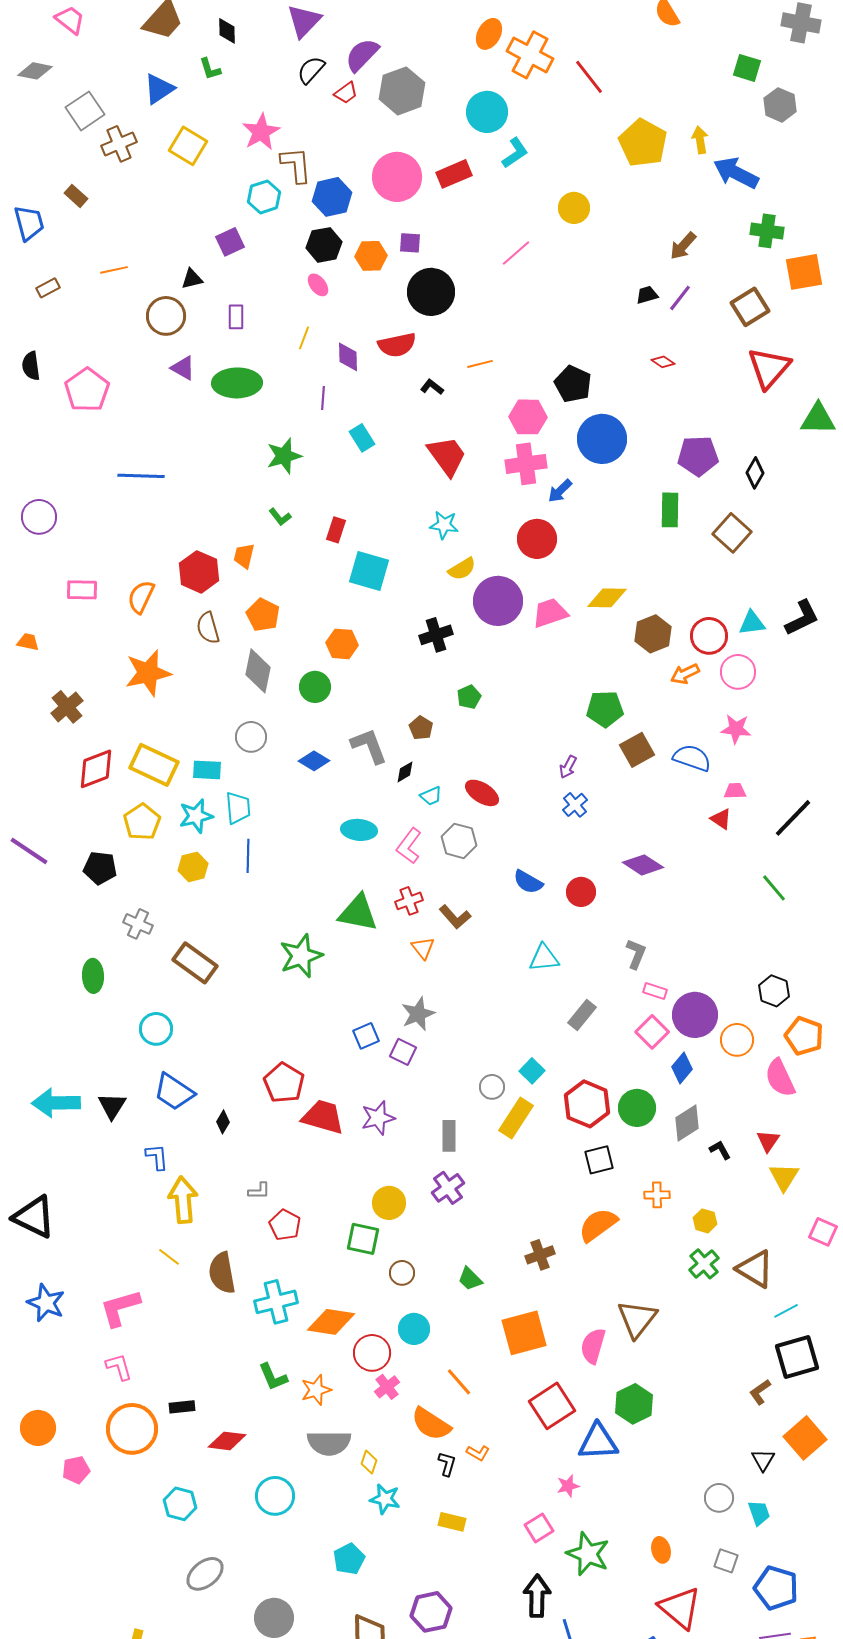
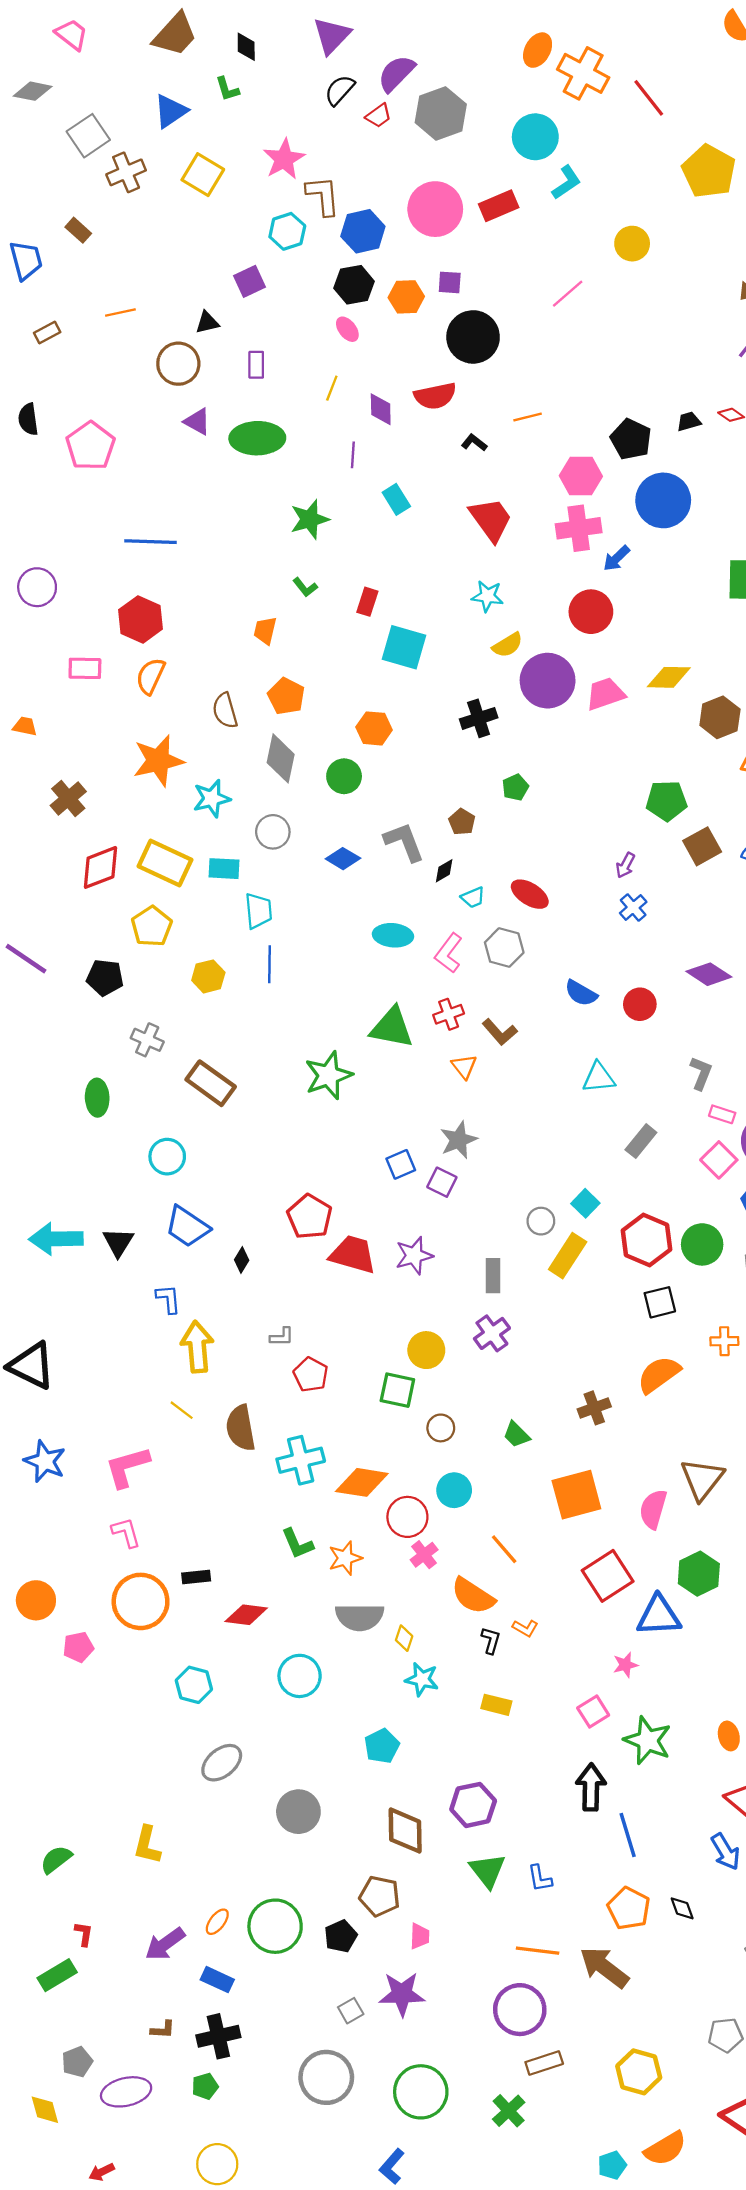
black trapezoid: (647, 295) -> (689, 421), moved
red hexagon: (199, 572) -> (141, 619), moved
cyan star: (196, 816) -> (212, 798), moved

